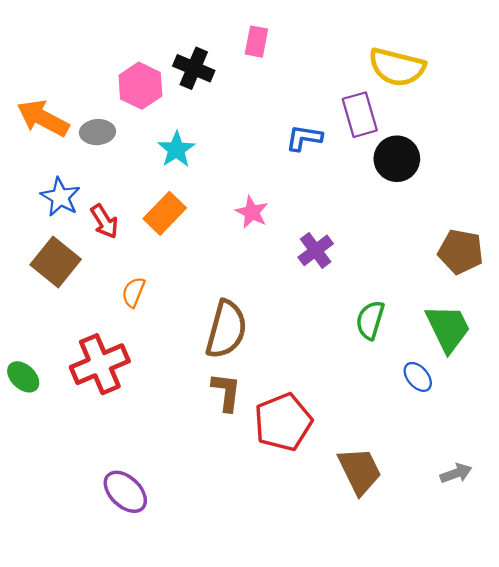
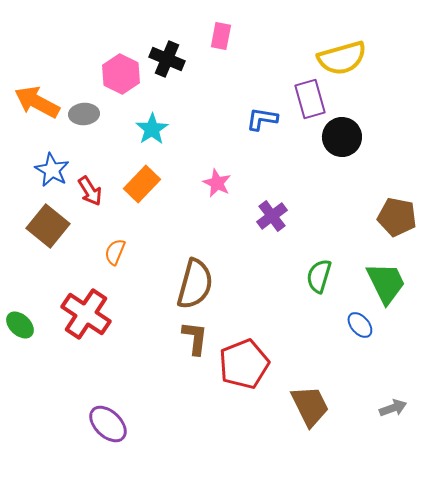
yellow semicircle: (397, 67) -> (342, 58), turned -30
red cross: (100, 364) -> (86, 314), turned -33

